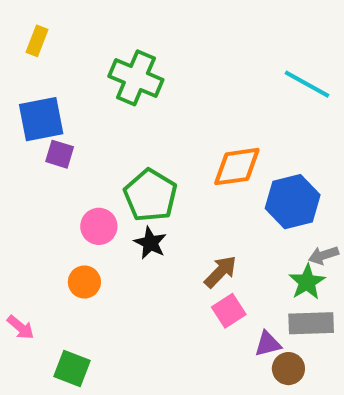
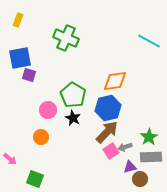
blue hexagon: (293, 202) -> (108, 108), moved
gray arrow: (323, 255) -> (125, 147), moved
brown arrow: (220, 272) -> (107, 132), size x1.4

